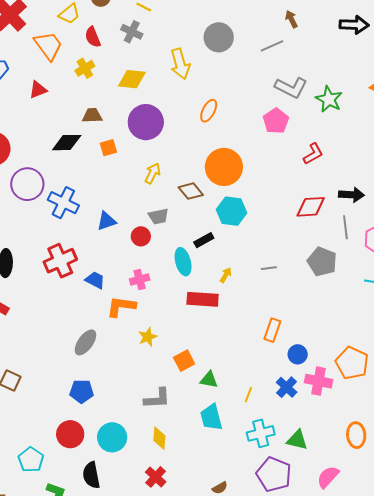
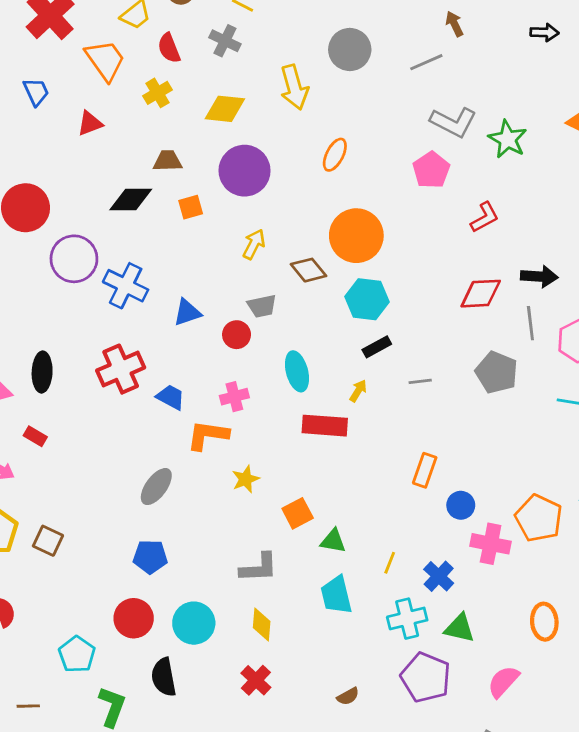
black arrow: (354, 25) -> (544, 32), size x0.7
black rectangle: (204, 240) -> (377, 347), moved
blue cross: (287, 387) -> (439, 576), moved

